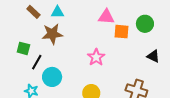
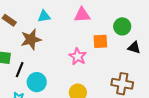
cyan triangle: (57, 12) -> (44, 16), moved
green circle: (145, 24) -> (122, 26), moved
orange square: (122, 32) -> (100, 41), moved

